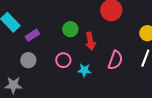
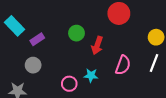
red arrow: (90, 41) -> (97, 45), turned 30
pink circle: (63, 60) -> (69, 84), moved

